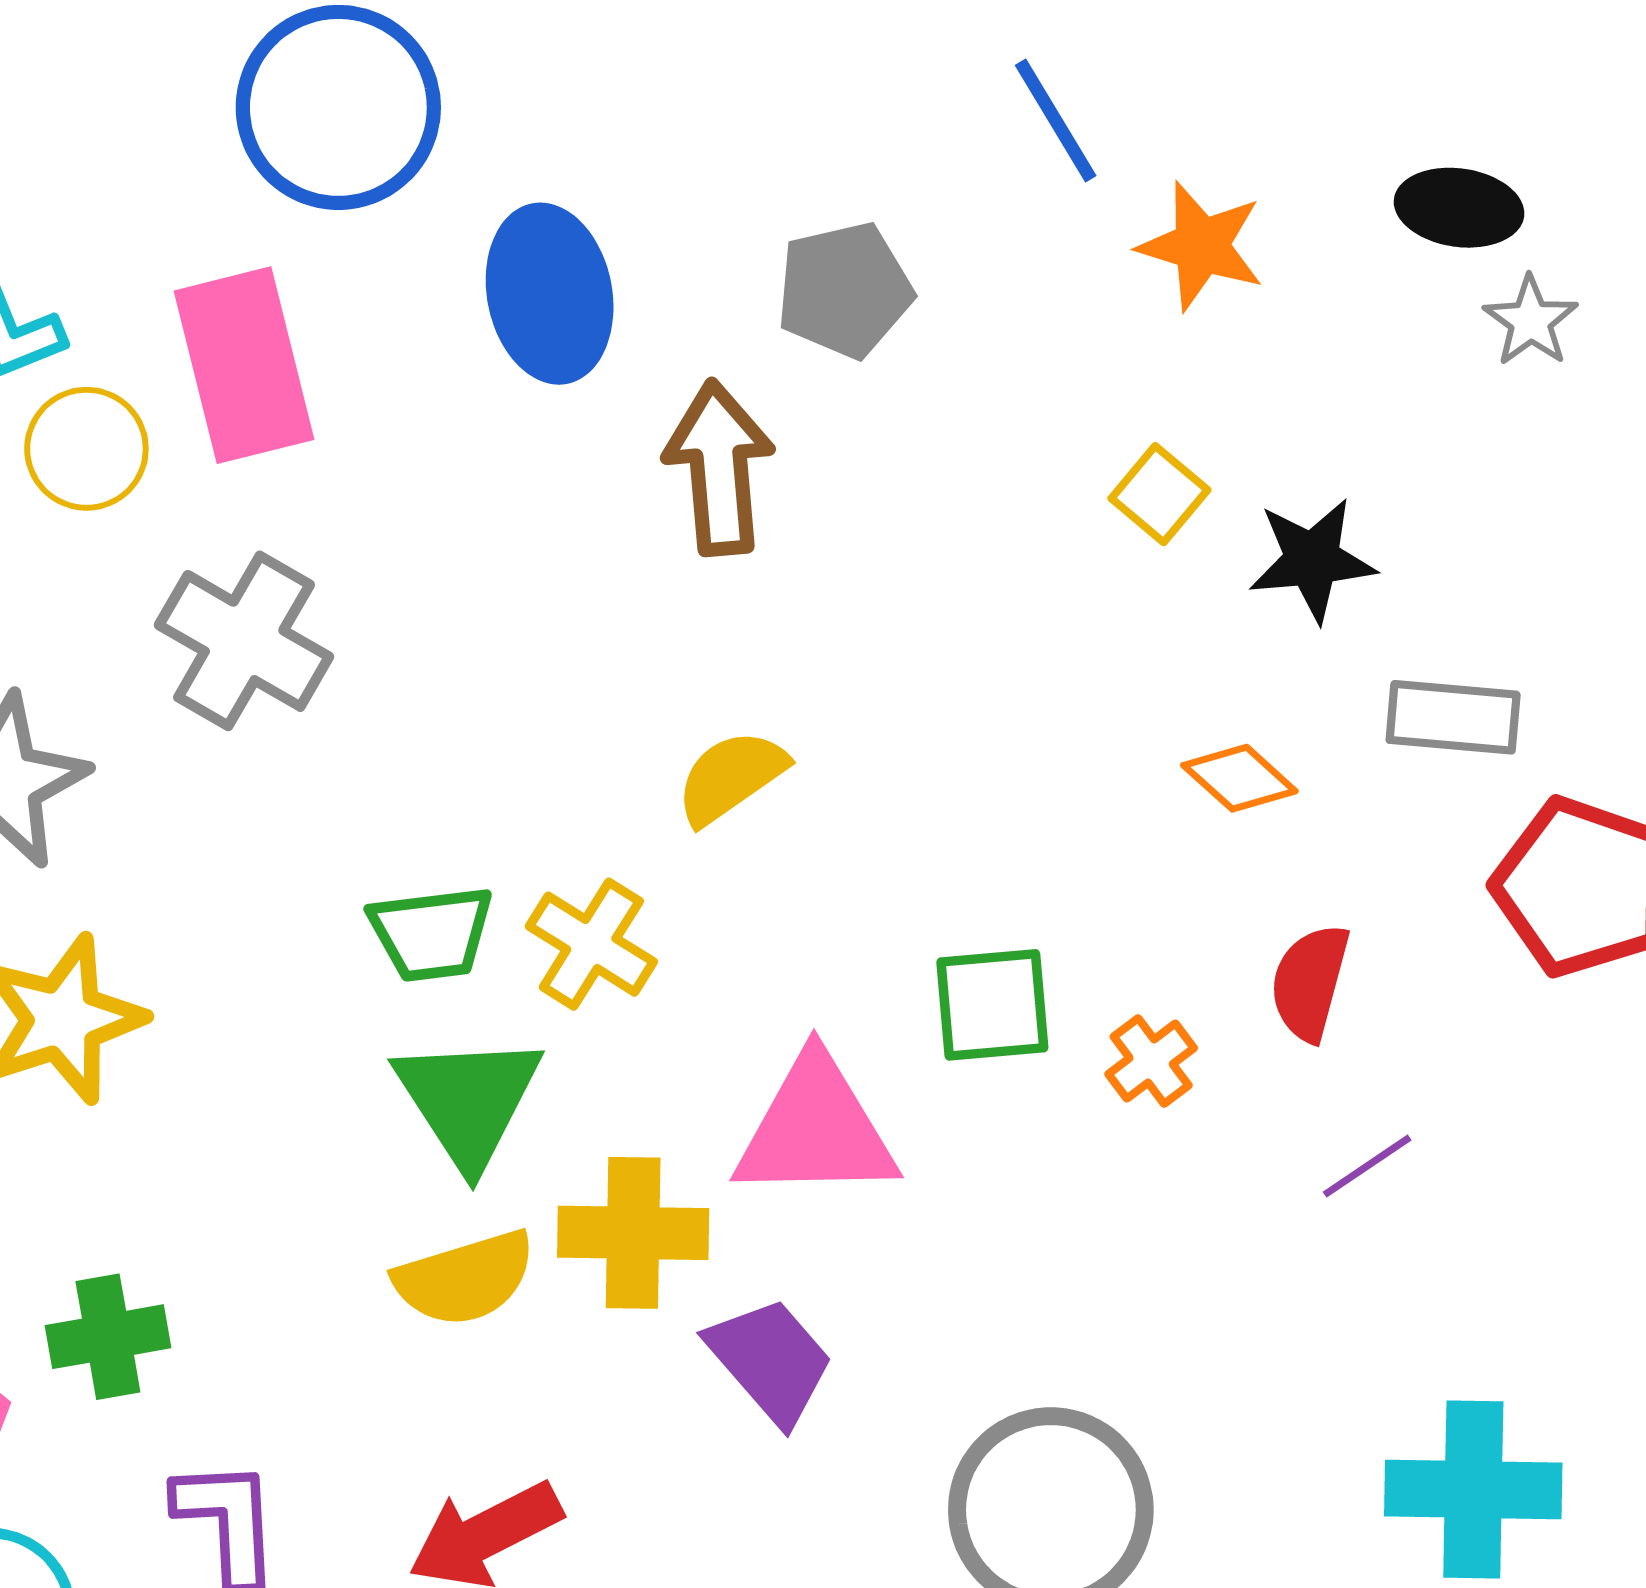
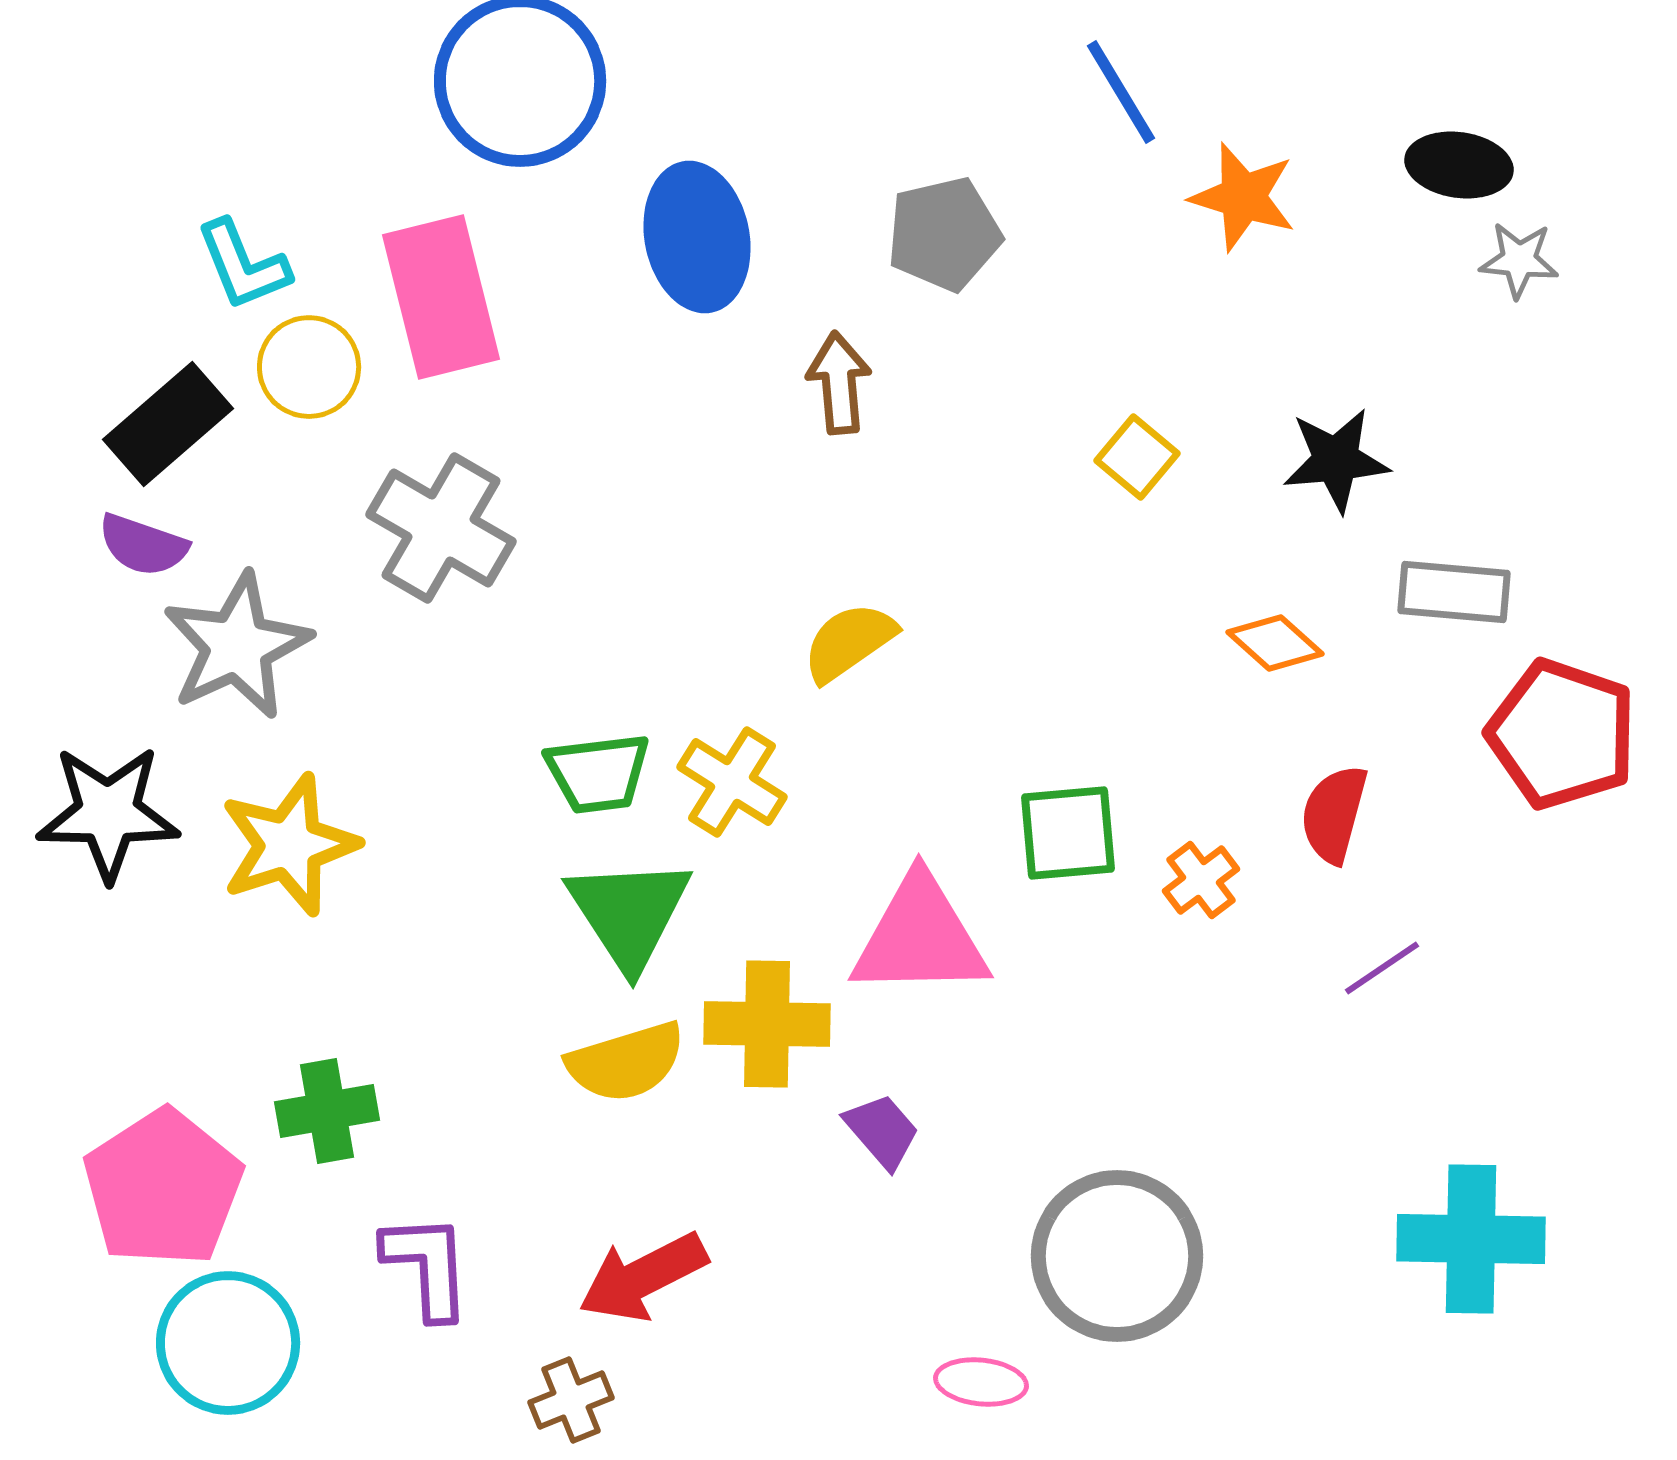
gray star: (1531, 321) -> (1519, 260), turned -30
brown arrow: (719, 468) -> (839, 383), size x0.7
yellow square: (1159, 494) -> (1137, 457), moved
purple trapezoid: (770, 1361) -> (882, 1131), size x0.7

